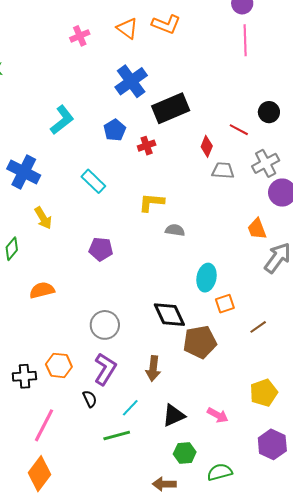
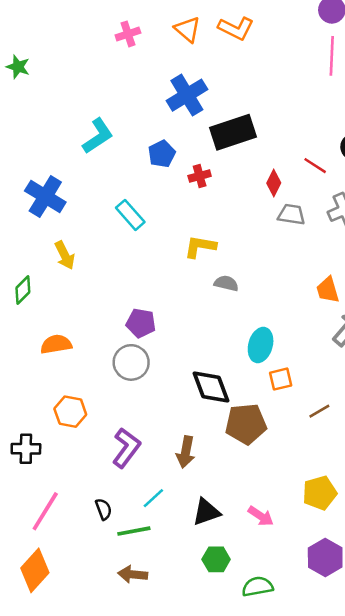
purple pentagon: (101, 249) -> (141, 323), moved
gray circle: (105, 325) -> (131, 362), moved
orange hexagon: (59, 365) -> (70, 412), moved
black semicircle: (90, 399) -> (104, 509), moved
brown arrow: (164, 484) -> (133, 574), moved

